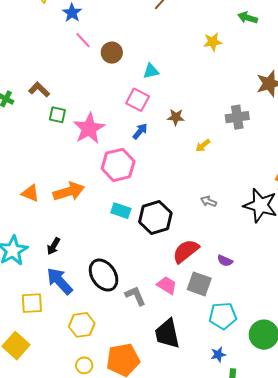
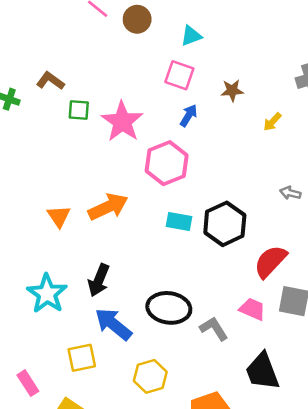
orange triangle: (30, 193) -> (59, 216), turned 42
black arrow: (53, 246) -> (99, 280), size x1.4
black ellipse: (104, 275) -> (169, 308), turned -40

